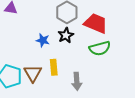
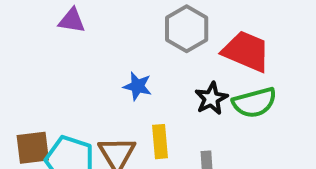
black star: (66, 35) -> (211, 98), moved

